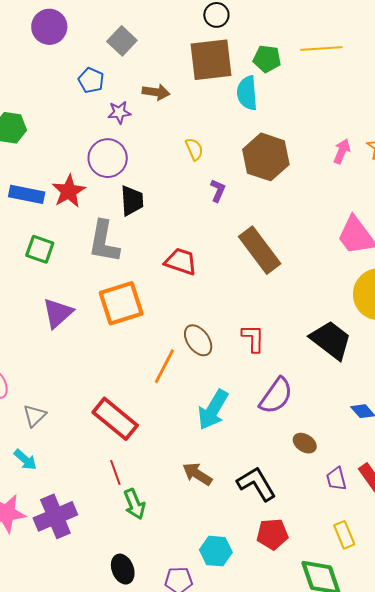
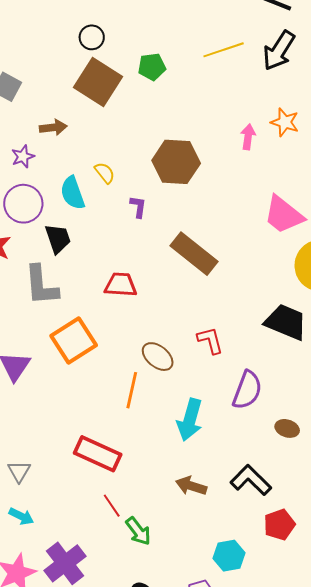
yellow line: (321, 49) -> (224, 50), moved
brown square: (211, 60) -> (98, 82), turned -36
cyan semicircle: (247, 93) -> (73, 193), moved

